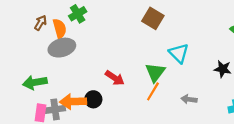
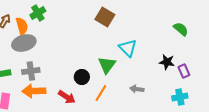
red arrow: (115, 78) -> (67, 97), moved
orange line: (153, 91) -> (101, 93), moved
black circle: (93, 99) -> (82, 77), moved
gray cross: (55, 109) -> (31, 71), moved

